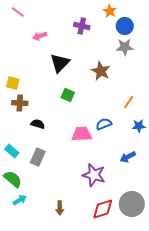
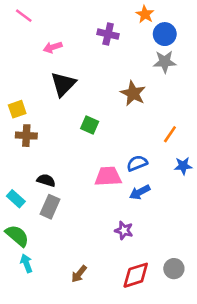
black triangle: (60, 63) -> (63, 84), moved
yellow square: (13, 83) -> (17, 109), turned -32
black semicircle: (38, 124) -> (46, 180), moved
blue arrow: (128, 157) -> (140, 192), moved
purple star: (94, 175) -> (124, 230), size x0.6
cyan arrow: (20, 200) -> (26, 263), turned -80
gray circle: (132, 204) -> (174, 269), size x0.6
brown arrow: (60, 208) -> (79, 274), turned 40

